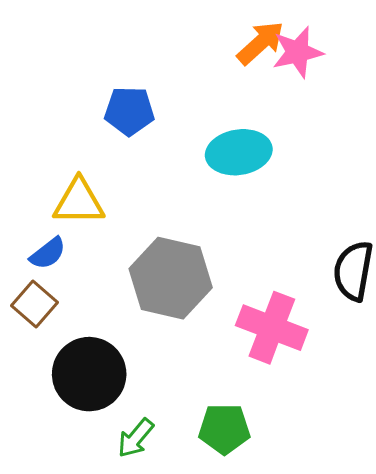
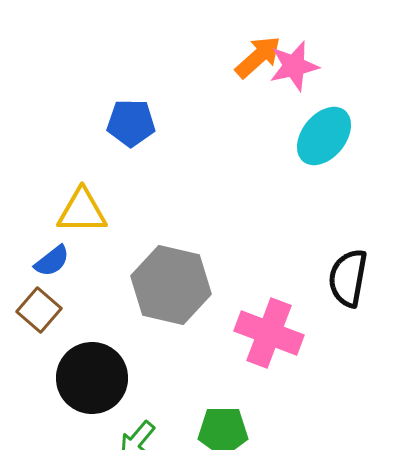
cyan ellipse: (239, 152) -> (324, 136), moved, turned -42

